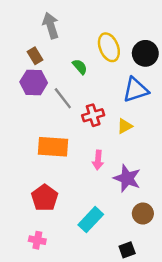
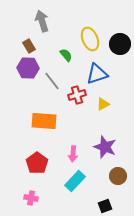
blue triangle: (136, 90) -> (97, 74), moved
pink arrow: (98, 160) -> (73, 154), moved

